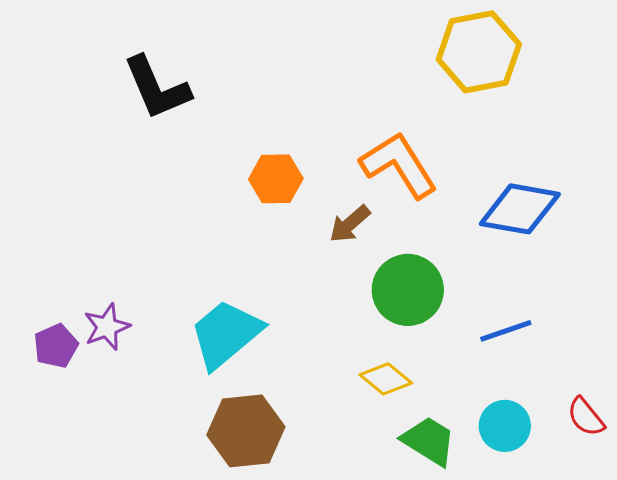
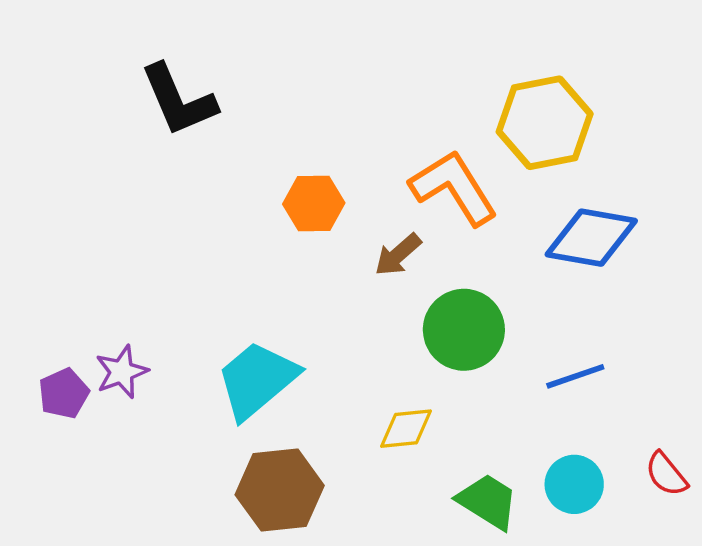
yellow hexagon: (479, 52) -> (545, 123), moved
yellow diamond: (386, 379) -> (406, 429), moved, turned -45

